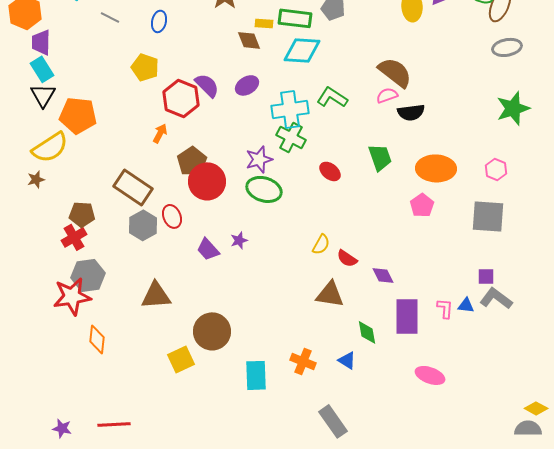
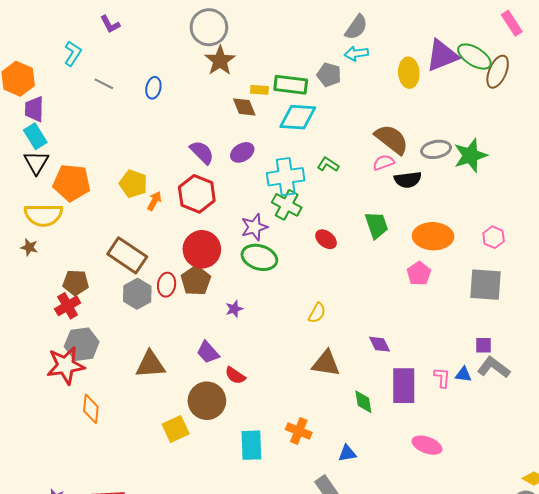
gray ellipse: (507, 47) -> (436, 149), moved
yellow pentagon: (145, 67) -> (133, 184), moved
green L-shape: (332, 97) -> (328, 165), size x0.7
red hexagon: (181, 98) -> (197, 194), moved
green star: (513, 108) -> (470, 155), moved
yellow semicircle: (50, 147) -> (43, 215), turned 33
brown pentagon: (192, 161) -> (196, 281), moved
brown star: (36, 179) -> (29, 247), turned 30
red ellipse: (172, 216) -> (167, 285), turned 30
purple trapezoid: (208, 249) -> (208, 352), moved
red semicircle: (347, 258) -> (235, 375), moved
blue triangle: (347, 360) -> (347, 453), moved, turned -42

